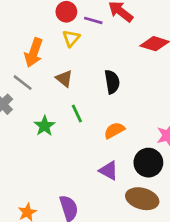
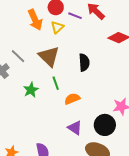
orange arrow: (34, 53) -> (35, 20), moved, turned -50
brown triangle: (64, 79) -> (49, 56), size x1.6
orange semicircle: (114, 130) -> (72, 99), moved

